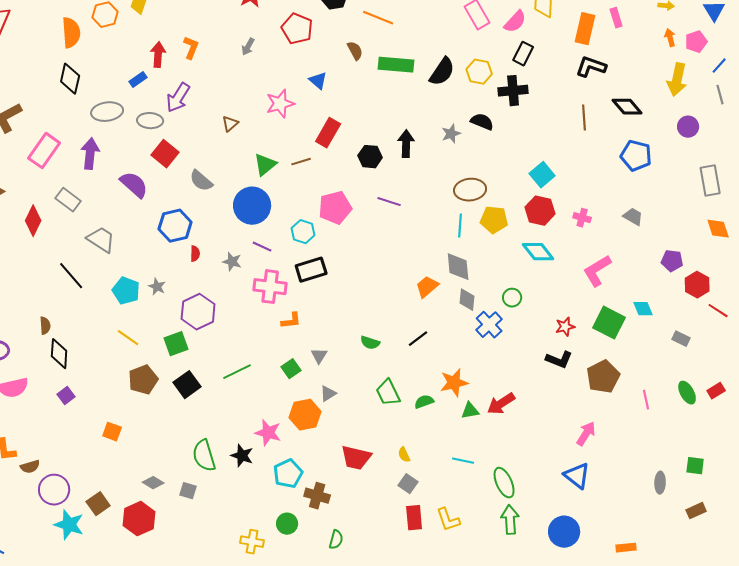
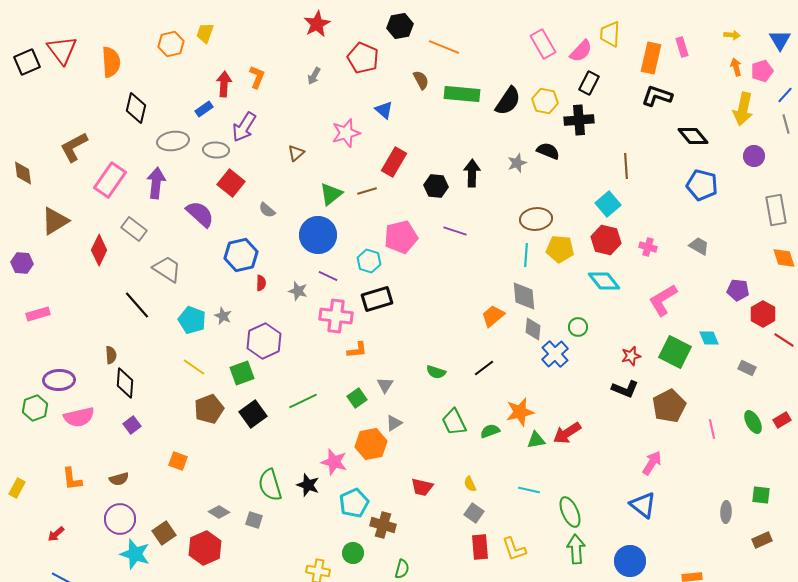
orange semicircle: (71, 33) -> (111, 62), moved
brown line: (584, 118) -> (626, 166), moved
gray semicircle: (201, 181) -> (267, 210), size x0.7
red trapezoid: (356, 458) -> (422, 487), size x0.7
brown semicircle: (30, 467) -> (119, 479), moved

